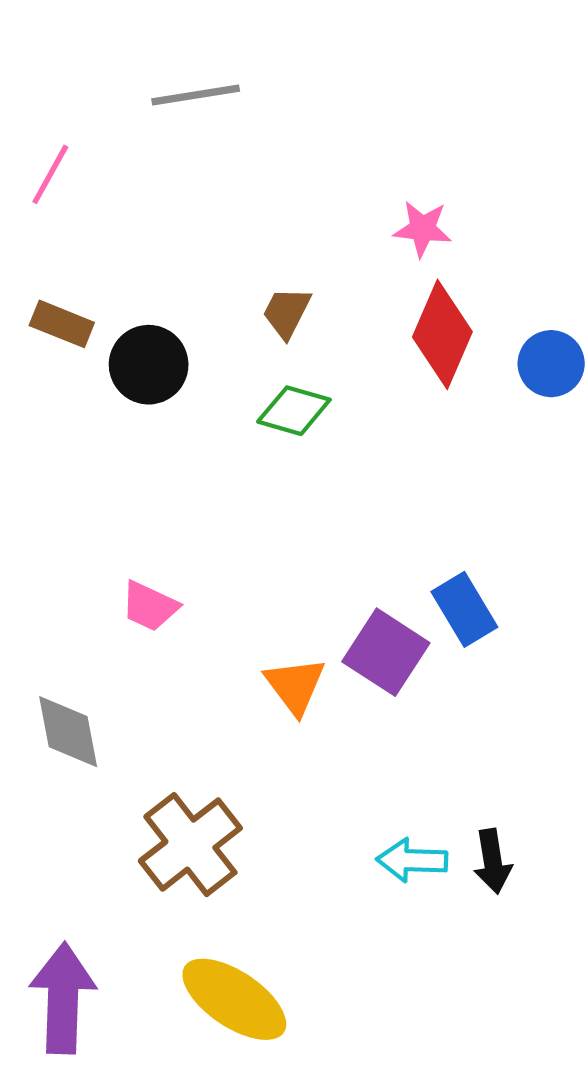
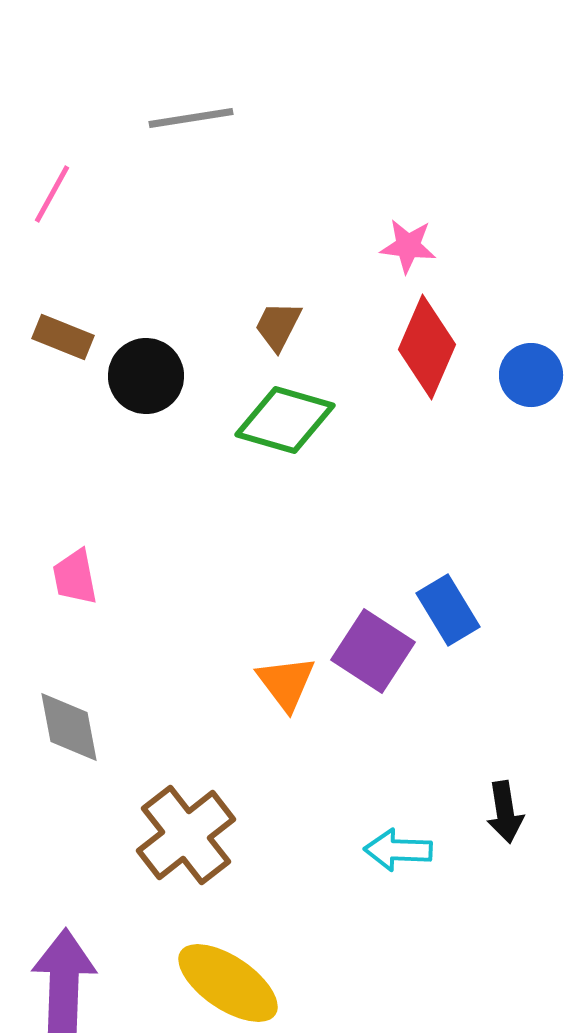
green diamond: (294, 411) -> (285, 420), size x1.4
pink trapezoid: (150, 606) -> (75, 577), moved, turned 54
black arrow: (493, 861) -> (505, 812), moved

